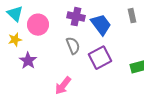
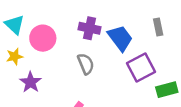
purple square: (100, 58) -> (141, 68), moved

